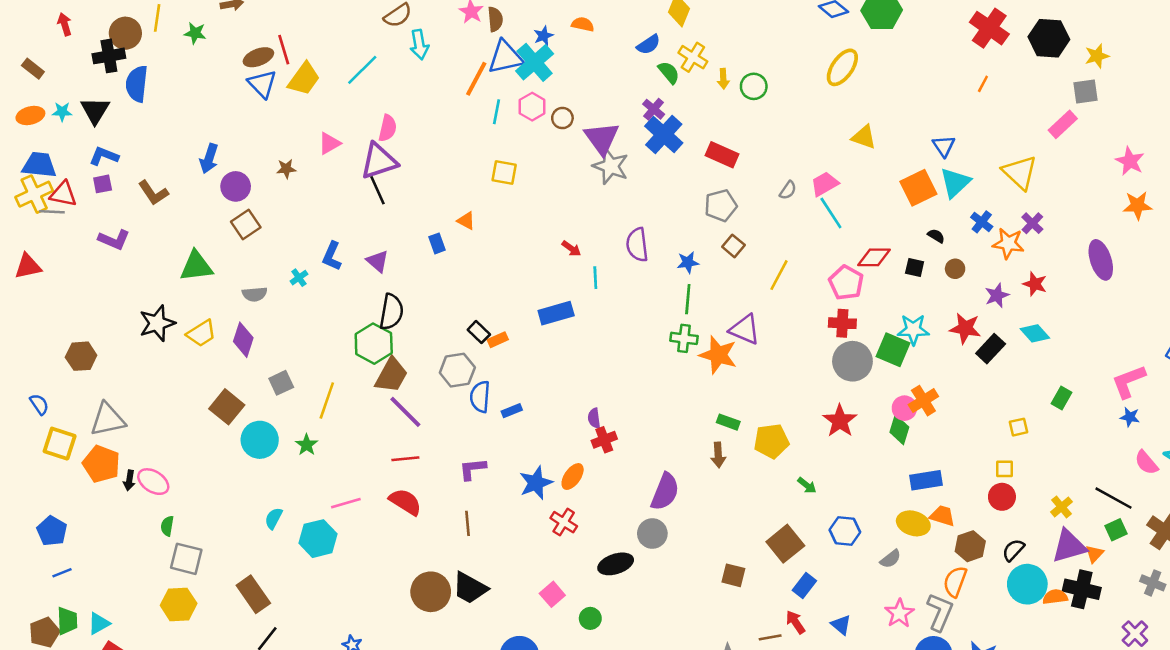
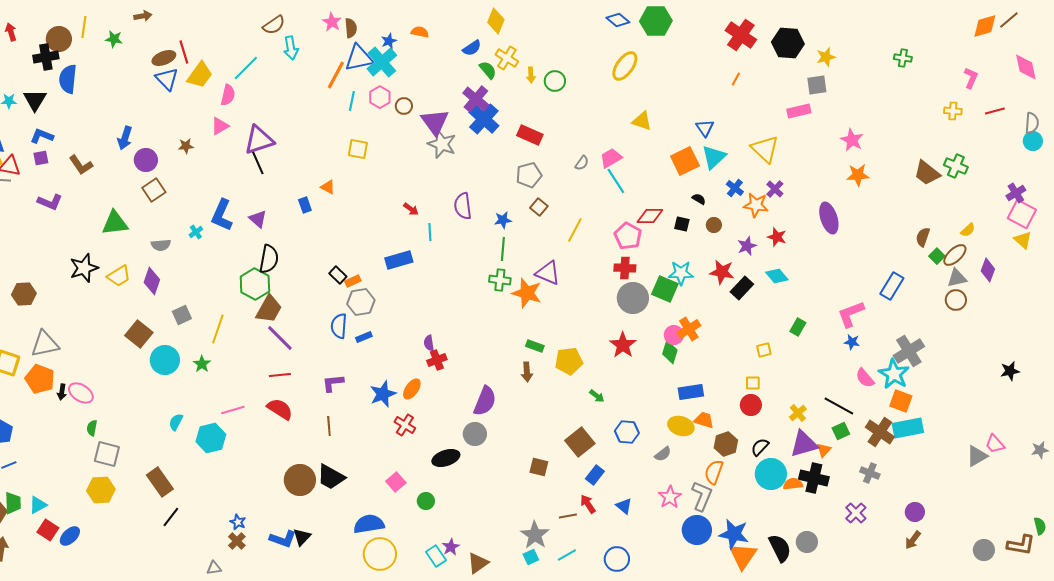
purple cross: (654, 109) -> (476, 99), size x1.5
pink rectangle: (1063, 124) -> (799, 111), turned 30
pink semicircle: (388, 128) -> (228, 95), moved
blue L-shape: (332, 256) -> (222, 215), size x1.4
gray hexagon: (457, 370) -> (361, 302), moved

